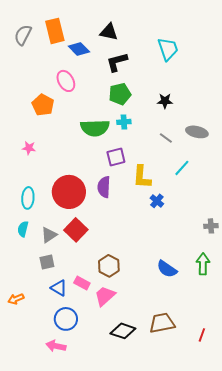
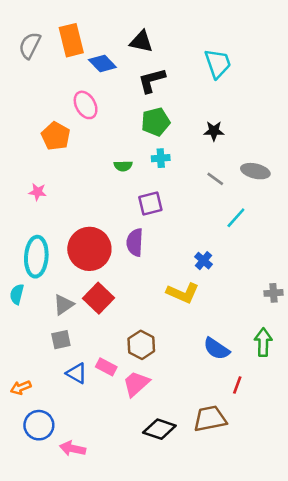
green semicircle: (95, 128) -> (123, 166), size x0.5
yellow L-shape: (142, 177) -> (183, 293), moved, turned -70
cyan ellipse: (28, 198) -> (36, 257), size x1.4
cyan semicircle: (23, 229) -> (17, 294), moved
blue circle: (66, 319) -> (39, 425), moved
red line: (202, 335) -> (237, 385), moved

